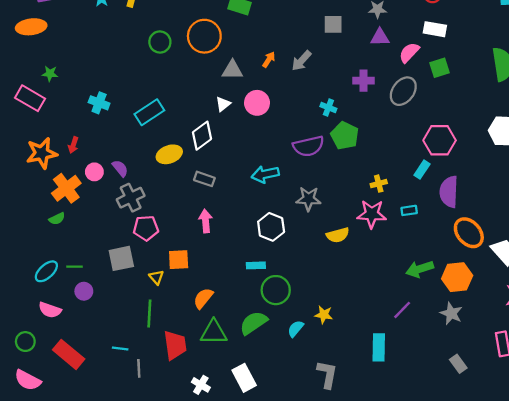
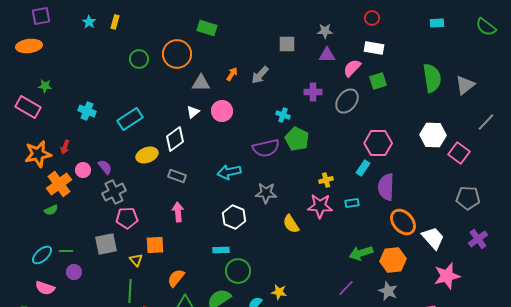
yellow semicircle: (338, 235) -> (291, 224), turned 72

